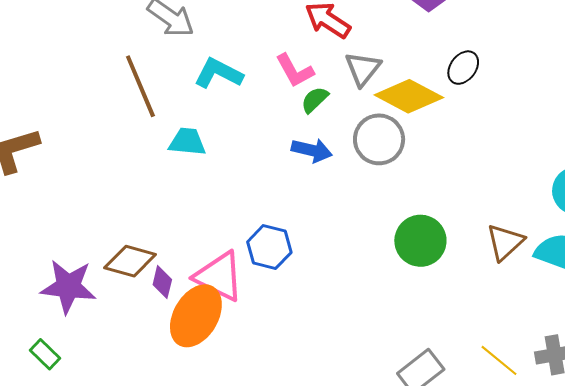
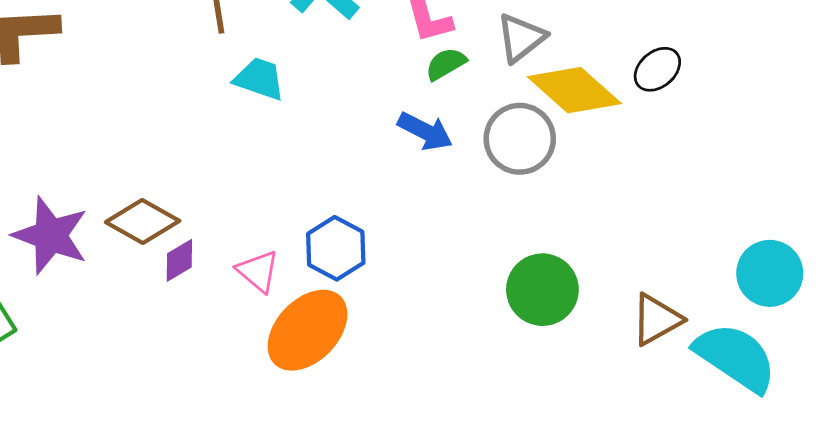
pink triangle: (219, 276) -> (258, 271), size x0.6
purple diamond: (162, 282) -> (179, 260), turned 32
orange ellipse: (196, 316) -> (308, 330), moved

